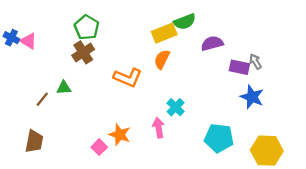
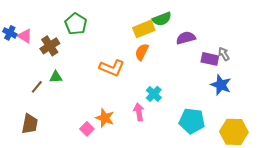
brown cross: (83, 52) -> (50, 46), moved

